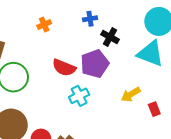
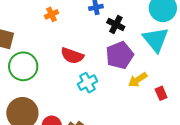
cyan triangle: (150, 54) -> (156, 40), turned 32
purple pentagon: (95, 64) -> (120, 55), moved

